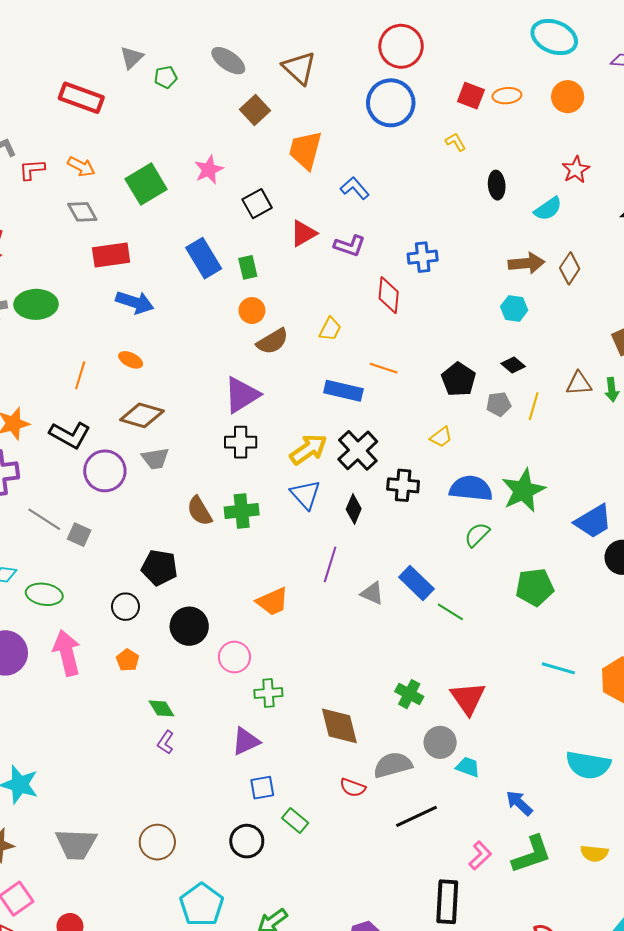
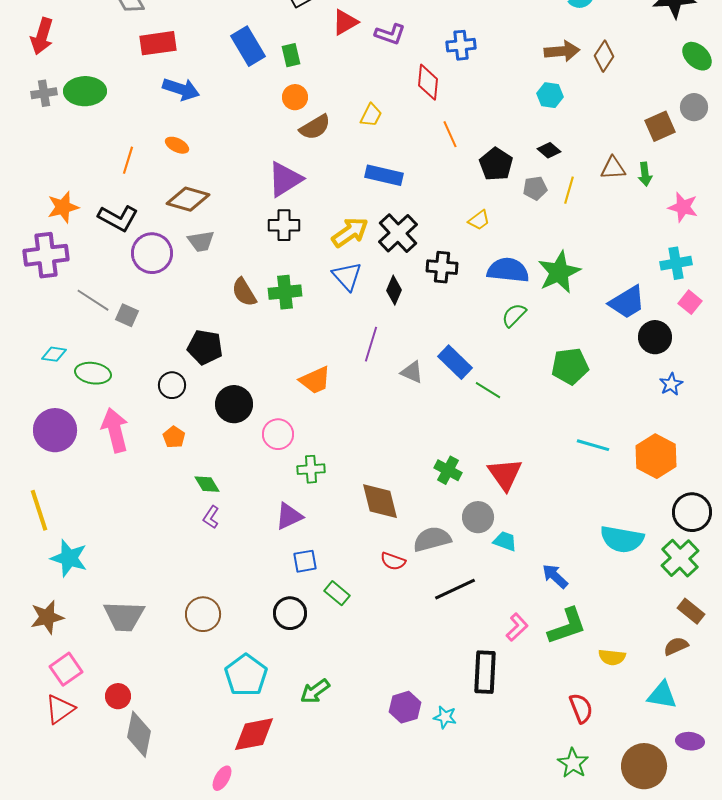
orange line: (384, 368) -> (450, 134), moved, turned 48
yellow semicircle: (594, 853) -> (612, 657), moved

